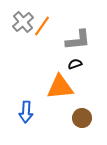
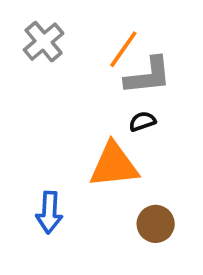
orange line: (42, 26) -> (123, 49), moved

